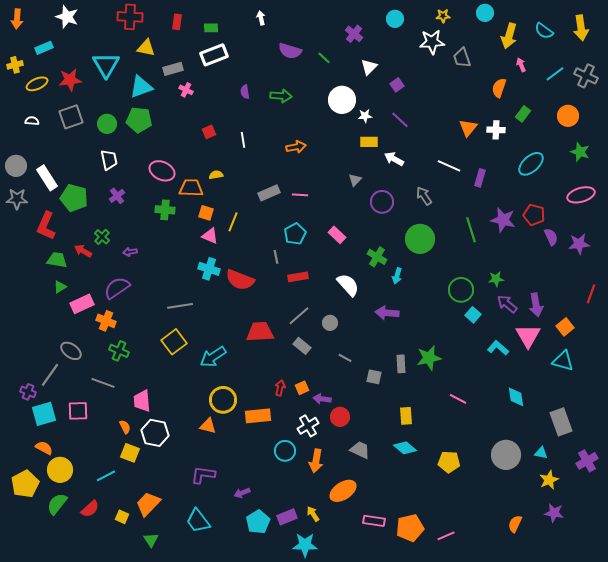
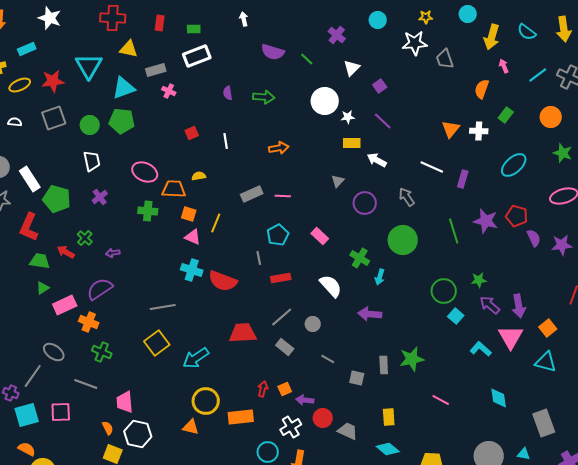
gray trapezoid: (360, 450) -> (348, 431), moved

